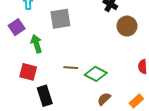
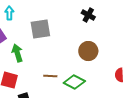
brown circle: (127, 26) -> (88, 51), moved

